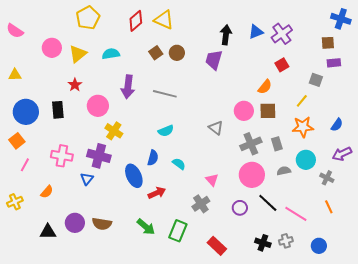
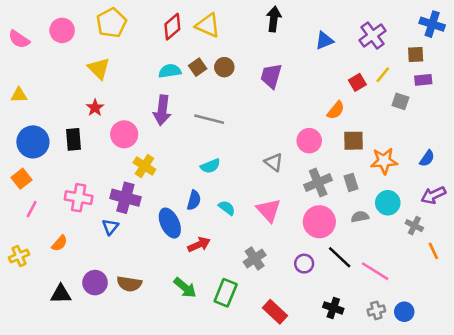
purple cross: (282, 34) -> (373, 35), moved
black arrow: (226, 35) -> (274, 19), moved
pink circle: (52, 48) -> (62, 30), moved
yellow triangle: (78, 54) -> (99, 68), turned -36
cyan semicircle: (111, 54) -> (170, 71), moved
yellow line: (302, 101) -> (383, 75), moved
brown square: (268, 111) -> (354, 141), moved
pink triangle: (212, 180) -> (269, 210), moved, size x1.5
orange line: (329, 207) -> (433, 251), moved
gray cross: (286, 241) -> (376, 310), moved

